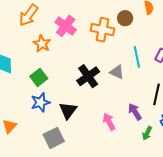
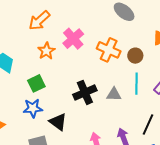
brown circle: (125, 18) -> (135, 56), moved
gray triangle: (117, 72) -> (114, 94), turned -35
black triangle: (68, 111) -> (58, 122), turned -42

